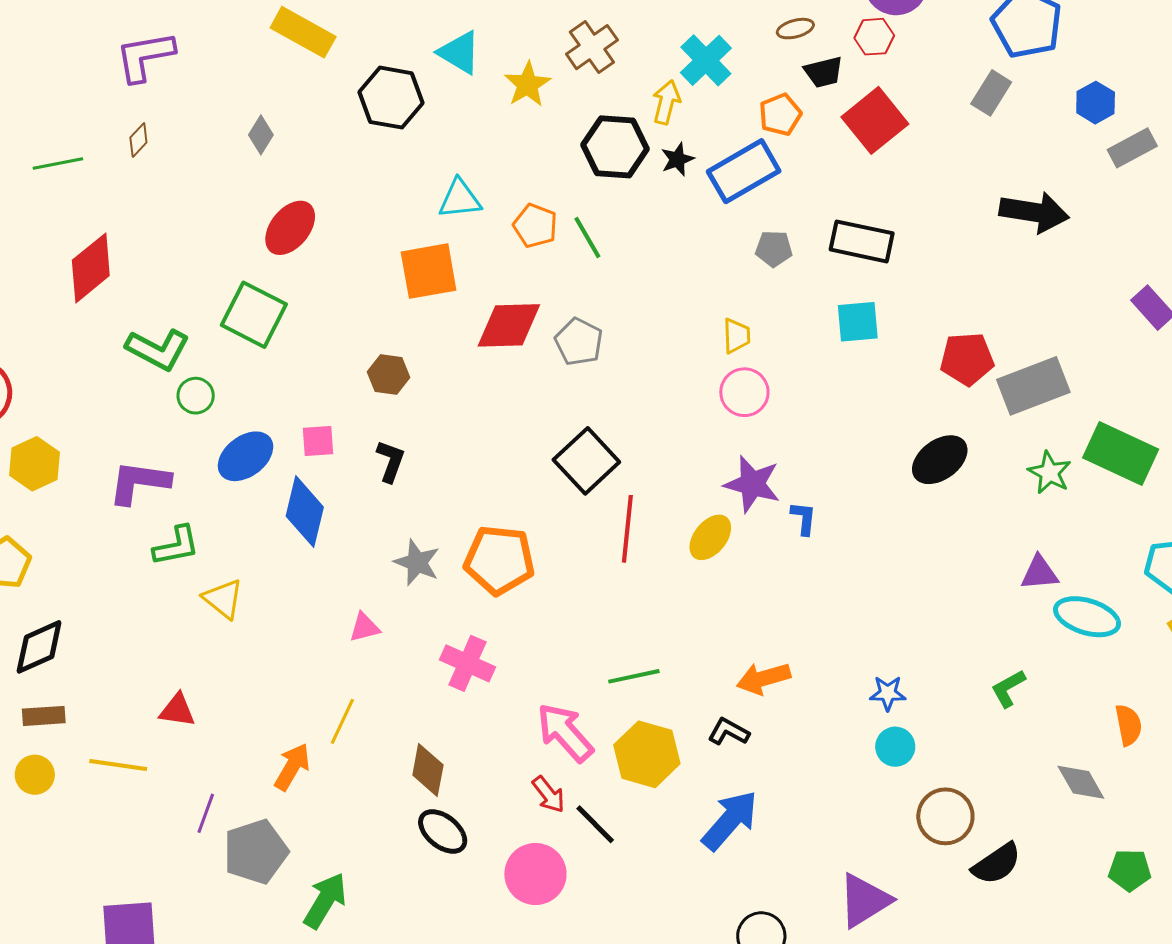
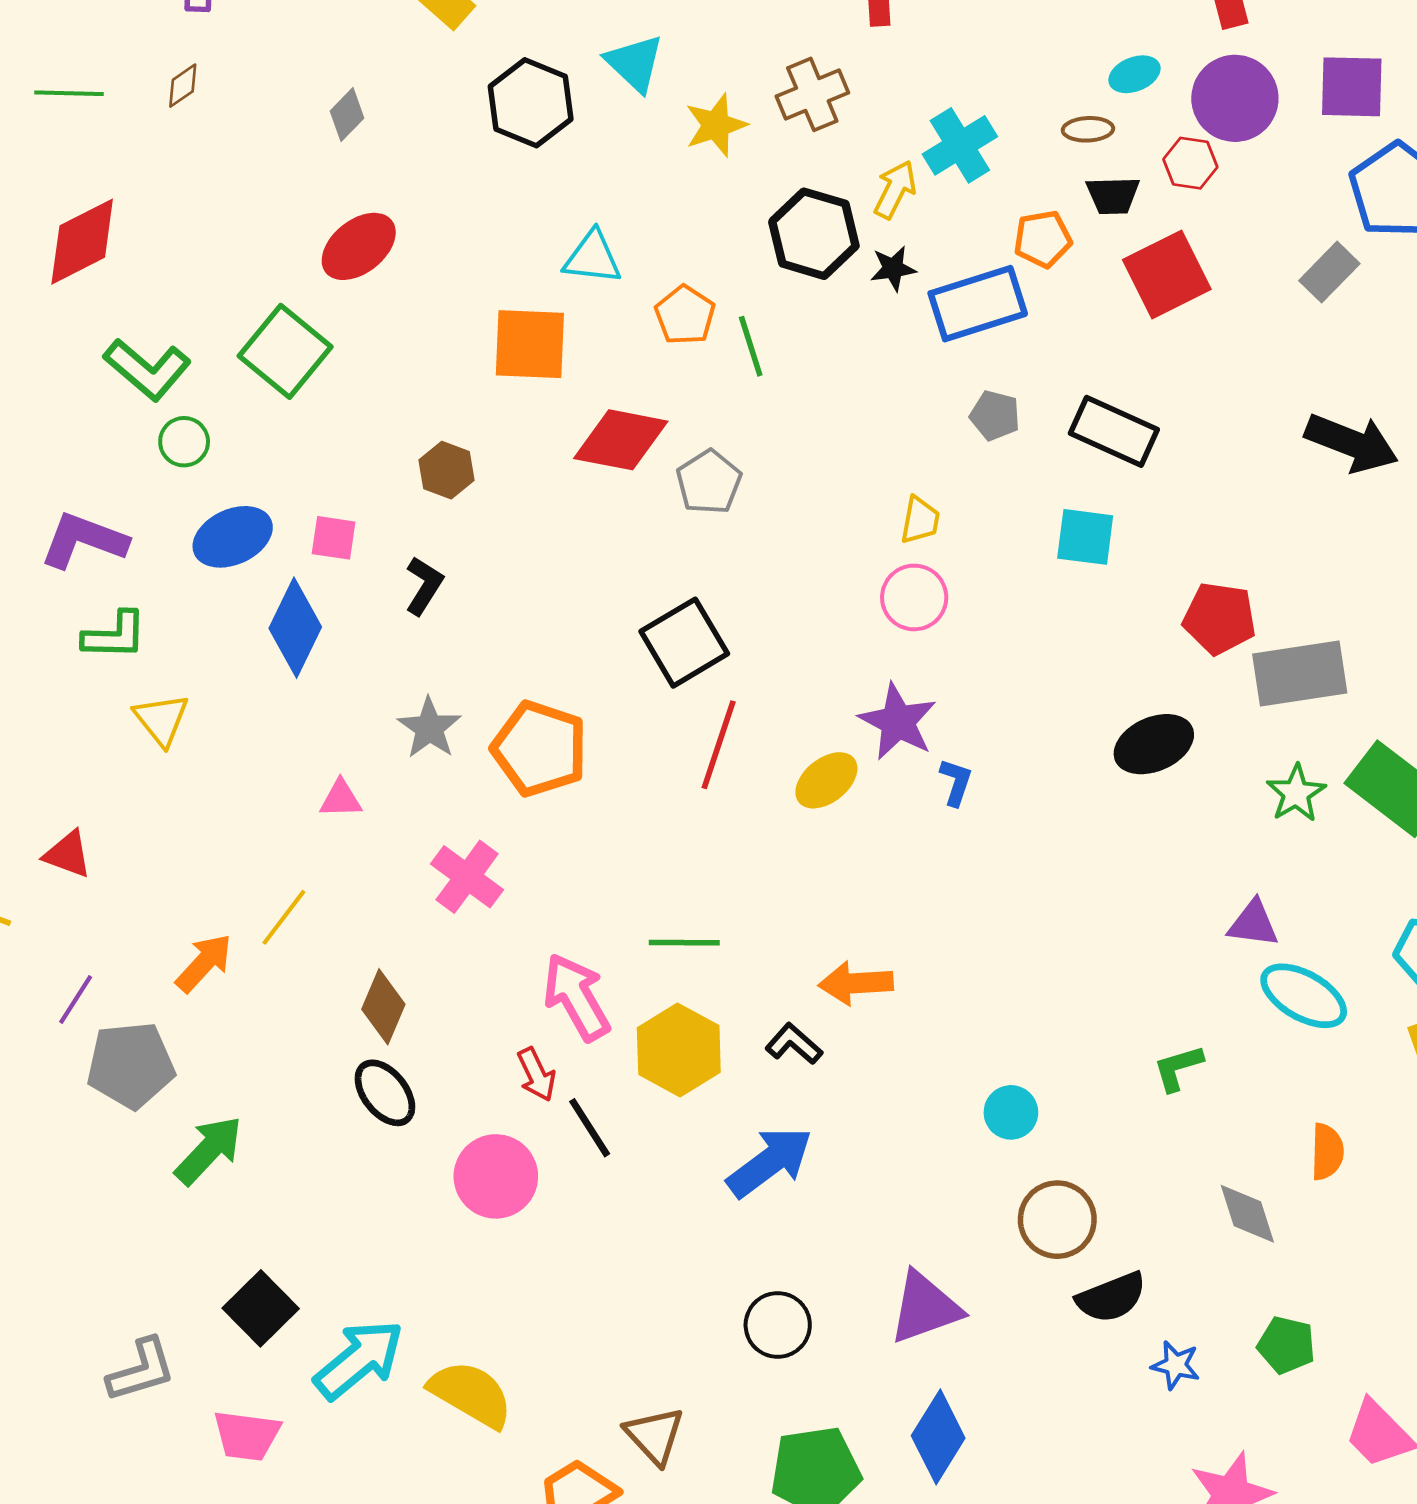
blue star: (888, 693) -> (1176, 1365), moved

